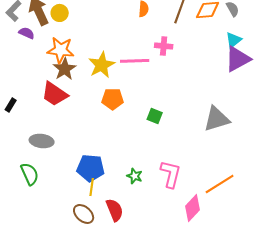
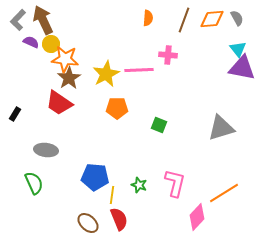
yellow circle: (60, 13) -> (51, 44), moved
cyan triangle: (234, 40) -> (238, 49), turned -30
purple triangle: (238, 59) -> (242, 68), turned 40
yellow line: (92, 187) -> (112, 195), moved

